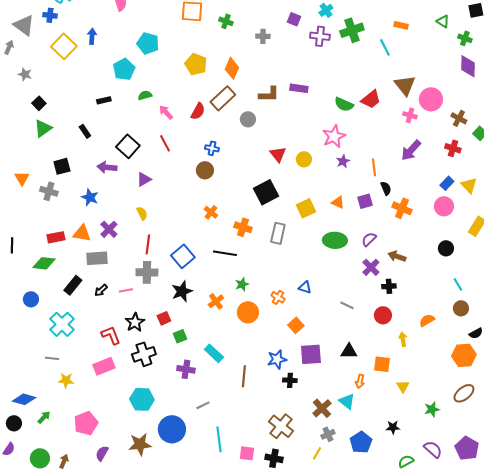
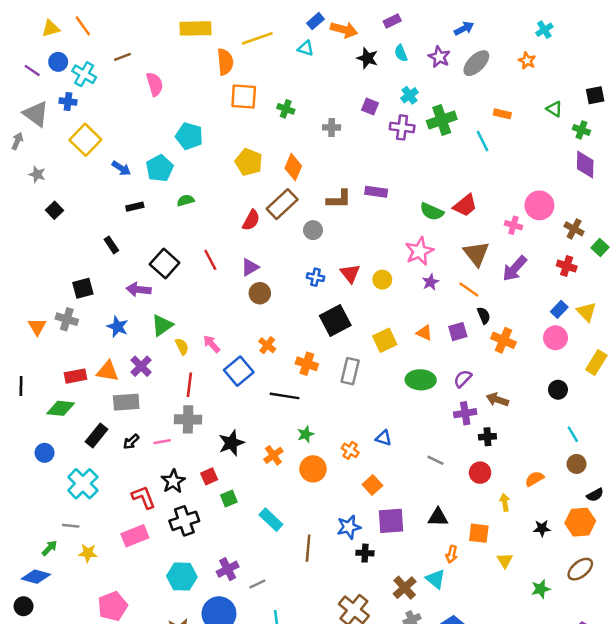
blue arrow: (92, 36) -> (121, 168), moved, turned 119
brown triangle: (405, 85) -> (476, 254), moved
pink arrow: (166, 112) -> (212, 344), moved
green triangle: (43, 128) -> (162, 325), moved
blue cross: (212, 148) -> (315, 277), moved
orange line: (374, 167) -> (469, 290), turned -48
orange triangle: (22, 178) -> (37, 327), moved
purple triangle: (144, 179) -> (250, 267), moved
blue square: (183, 256) -> (239, 371), moved
purple cross: (371, 267) -> (465, 413), turned 36
purple cross: (186, 369) -> (228, 569), moved, turned -36
green arrow: (44, 417) -> (49, 548), moved
black star: (393, 427) -> (542, 528), moved

